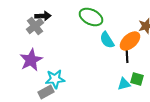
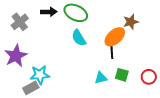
black arrow: (43, 16) -> (49, 12), moved
cyan semicircle: (107, 40) -> (79, 38), moved
cyan triangle: (124, 84) -> (101, 78), moved

